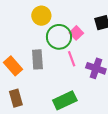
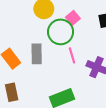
pink square: (76, 33) -> (73, 18), moved

